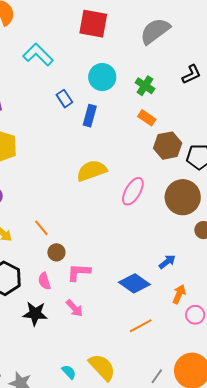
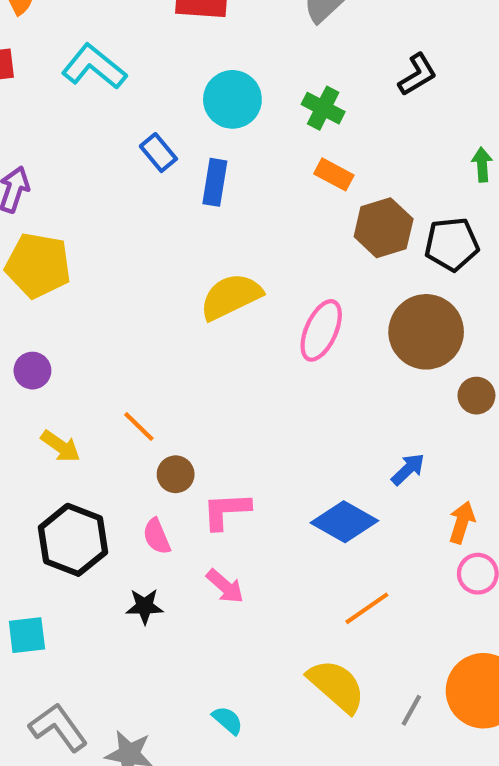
orange arrow: (179, 294) -> (462, 522), moved
black star: (35, 314) -> (145, 606), size x0.7
yellow semicircle: (102, 367) -> (336, 686), moved

